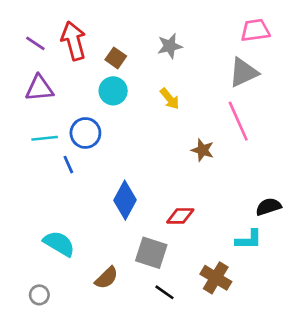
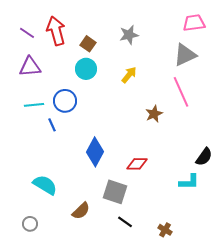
yellow arrow: (170, 99) -> (129, 75), turned -102
brown star: (203, 150) -> (154, 114), turned 30
black semicircle: (268, 207) -> (204, 157), turned 144
brown cross: (216, 278) -> (165, 230), moved, size x0.6

